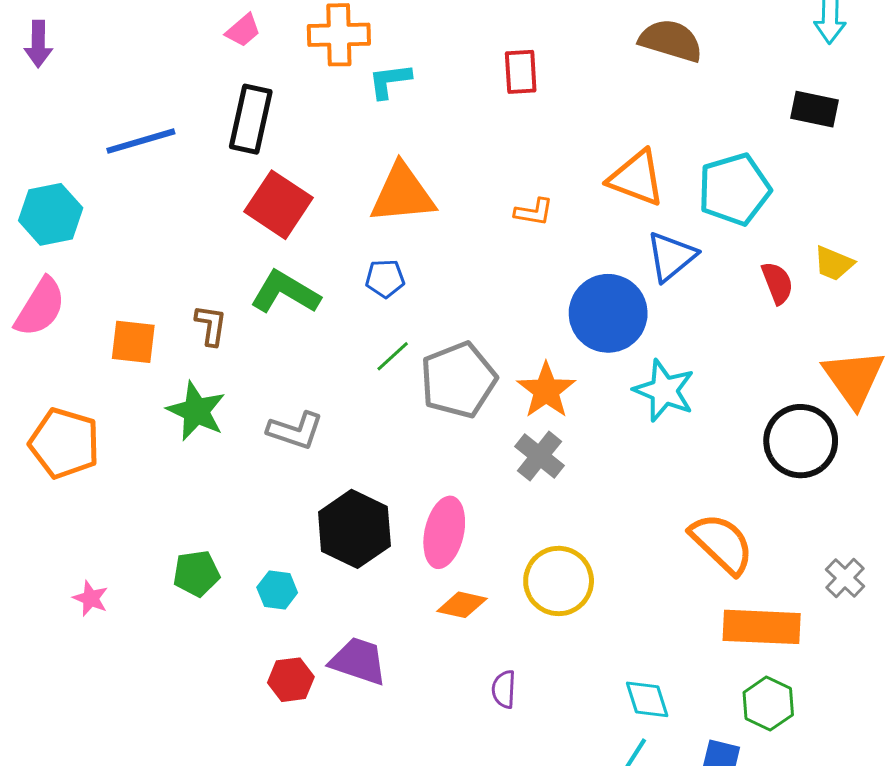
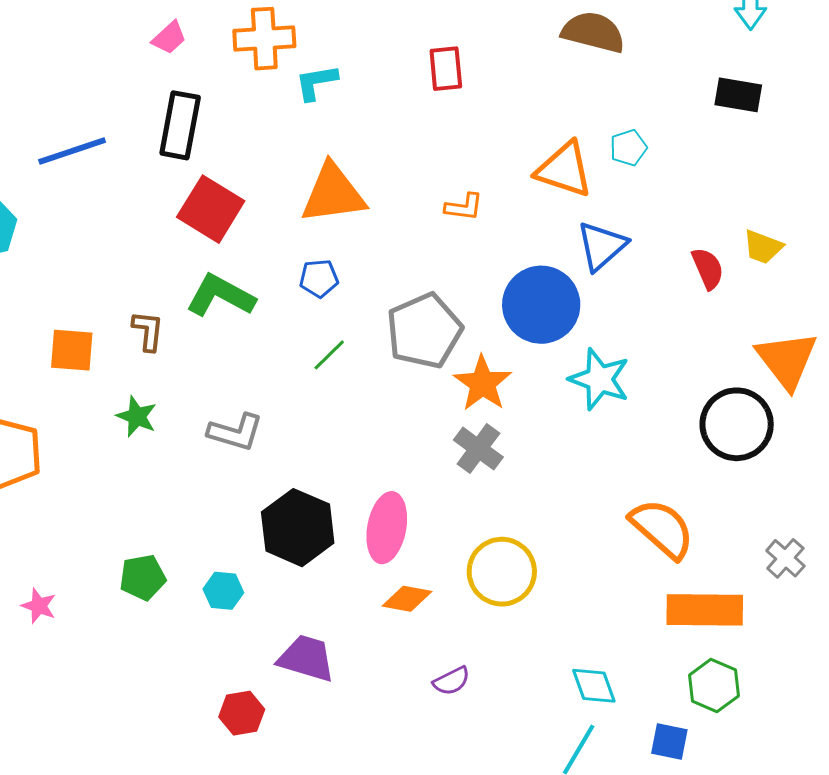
cyan pentagon: (734, 189) -> (628, 148), moved, size x0.5
gray pentagon: (458, 380) -> (424, 331), moved
green star: (196, 411) -> (137, 416), size x0.7
red hexagon: (291, 680) -> (242, 713), moved
purple semicircle: (504, 689) -> (452, 681), turned -117

